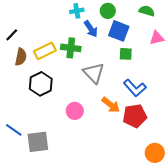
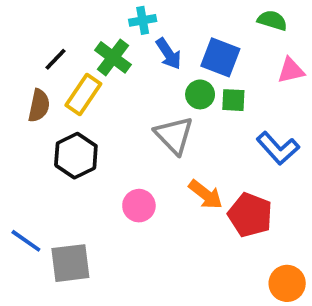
green circle: (108, 11) -> (200, 94), moved
black line: (12, 35) -> (56, 59), moved
green cross: (71, 48) -> (113, 57), moved, turned 30
yellow rectangle: (45, 51) -> (83, 94), turned -30
blue L-shape: (135, 88) -> (278, 148), moved
red pentagon: (135, 116) -> (250, 215), turned 30

